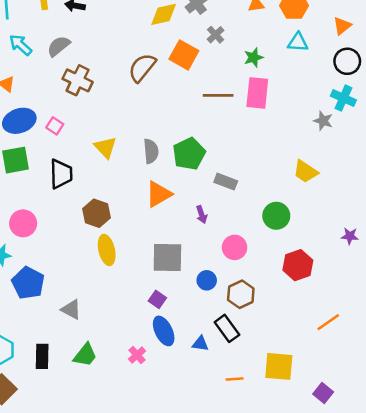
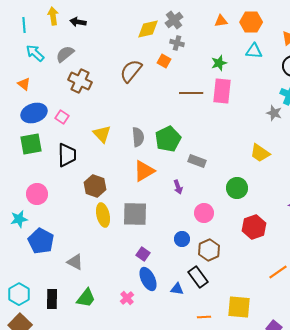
gray cross: (216, 35) -> (177, 43), moved, turned -32
orange square: (184, 55) -> (164, 61), size x0.6
gray square: (167, 258) -> (135, 214), moved

